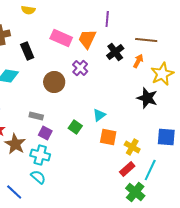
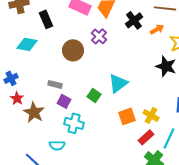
orange arrow: (138, 61) -> (157, 29), turned 32
cyan triangle: (99, 115) -> (118, 83), size x1.5
orange square: (108, 137) -> (127, 116), moved, turned -30
cyan cross: (40, 155) -> (74, 123), moved
cyan semicircle: (38, 177) -> (57, 145), turned 140

